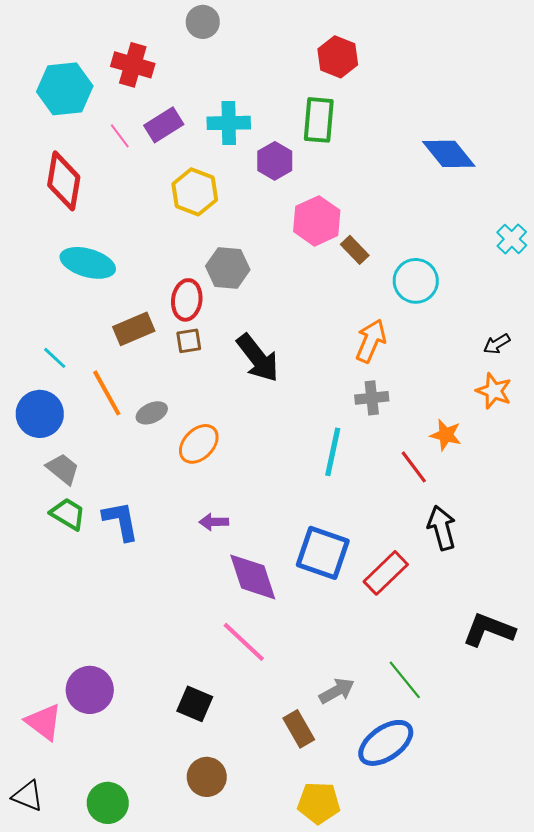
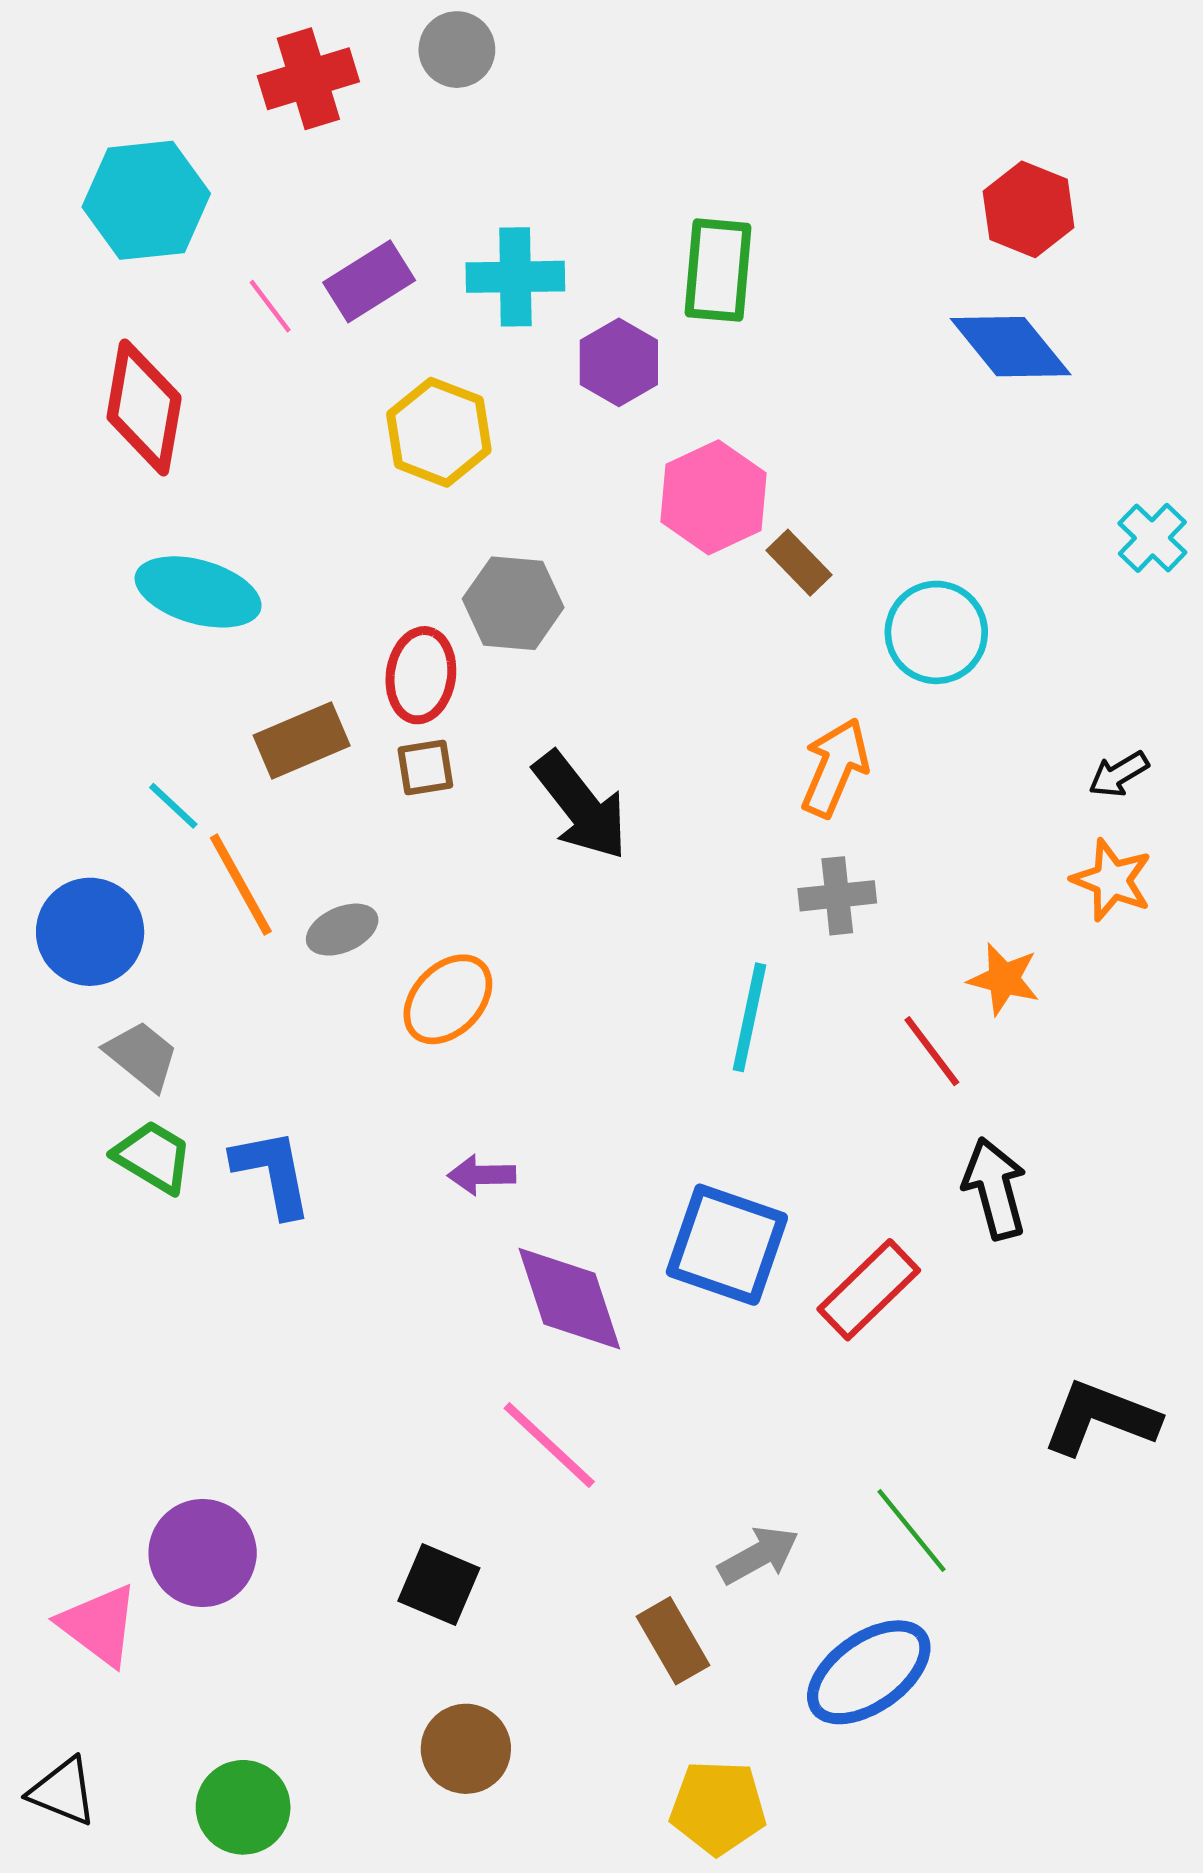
red hexagon: (338, 57) -> (1029, 209), moved
red cross: (133, 65) -> (308, 79), moved, turned -33
cyan line: (55, 358) -> (173, 806), moved

